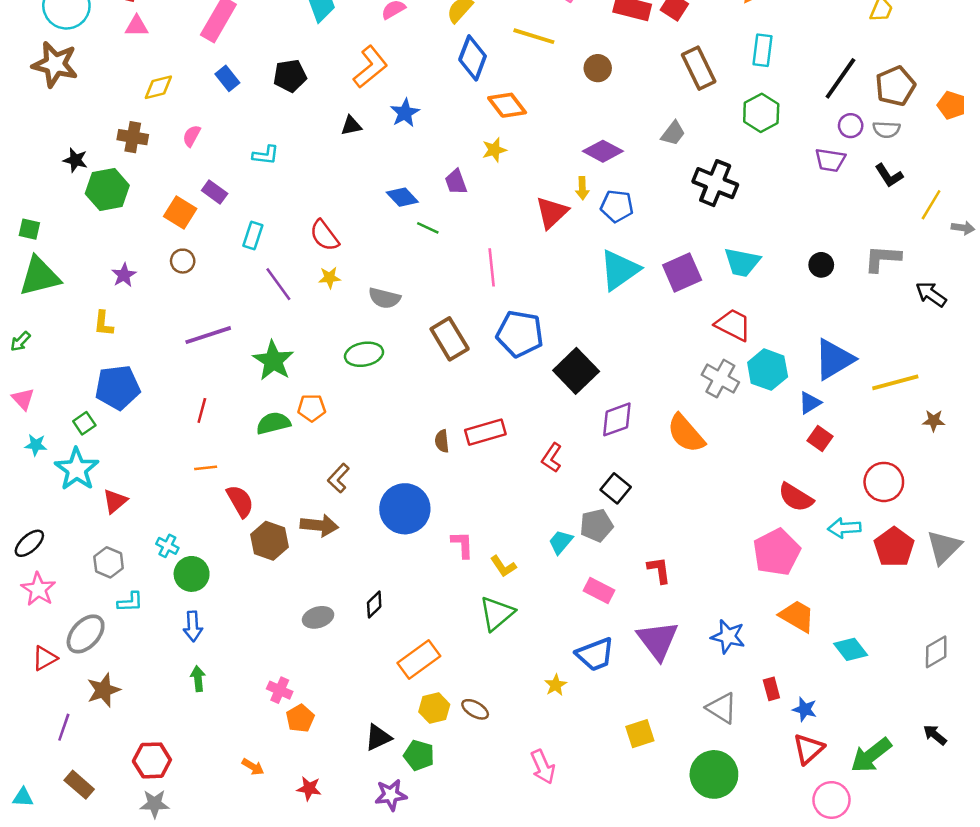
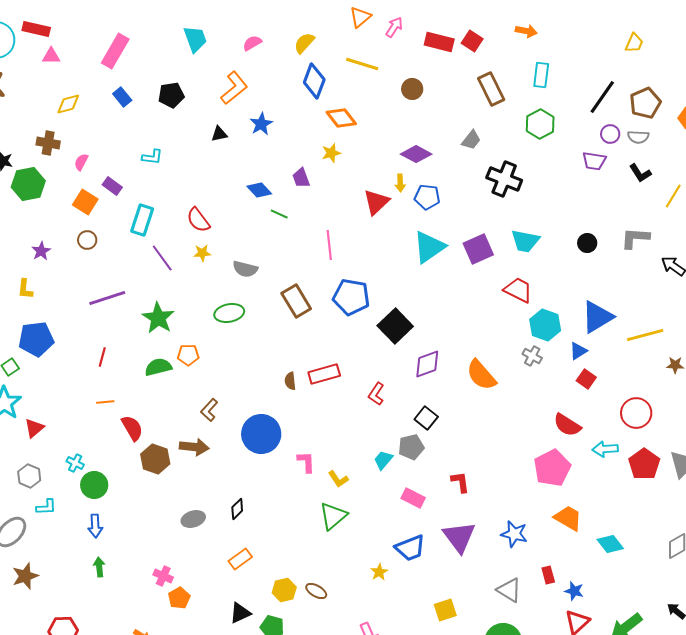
pink semicircle: (192, 136) -> (81, 162), moved
cyan rectangle: (253, 235) -> (142, 220), size x1.4
gray cross: (720, 379) -> (532, 356), moved, size x0.7
orange rectangle: (419, 660) -> (240, 559), moved, size x0.7

